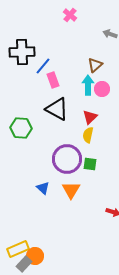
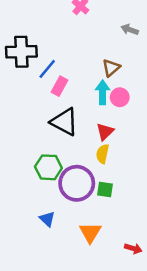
pink rectangle: (53, 80) -> (59, 86), turned 49
green hexagon: (21, 128) -> (48, 167), moved
orange triangle: (71, 190) -> (90, 232), moved

